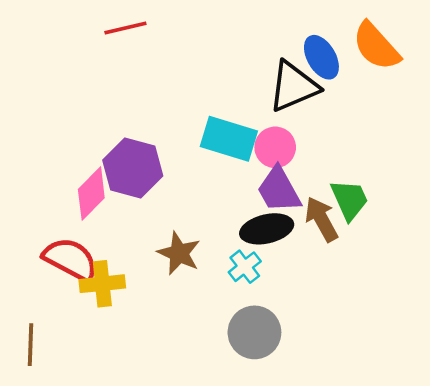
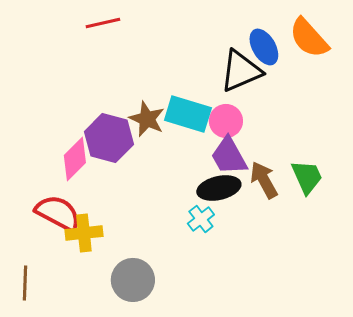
green trapezoid: (349, 200) -> (307, 177), moved
brown star: (179, 253) -> (147, 119), moved
gray circle: (254, 332) -> (133, 280), moved

